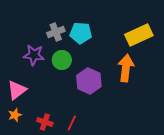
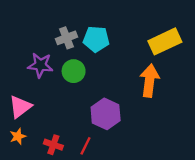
purple hexagon: (89, 81) -> (106, 114), moved

